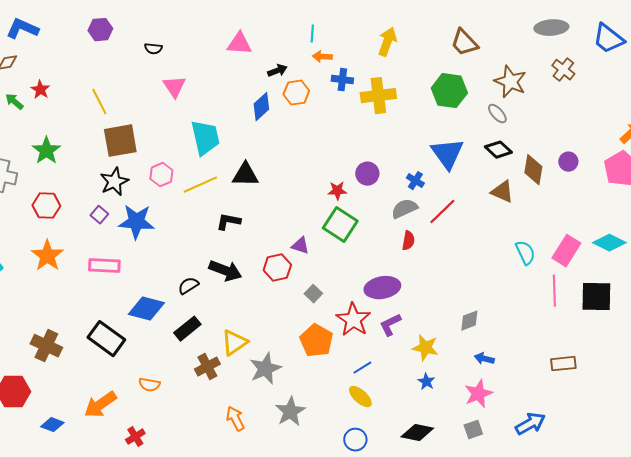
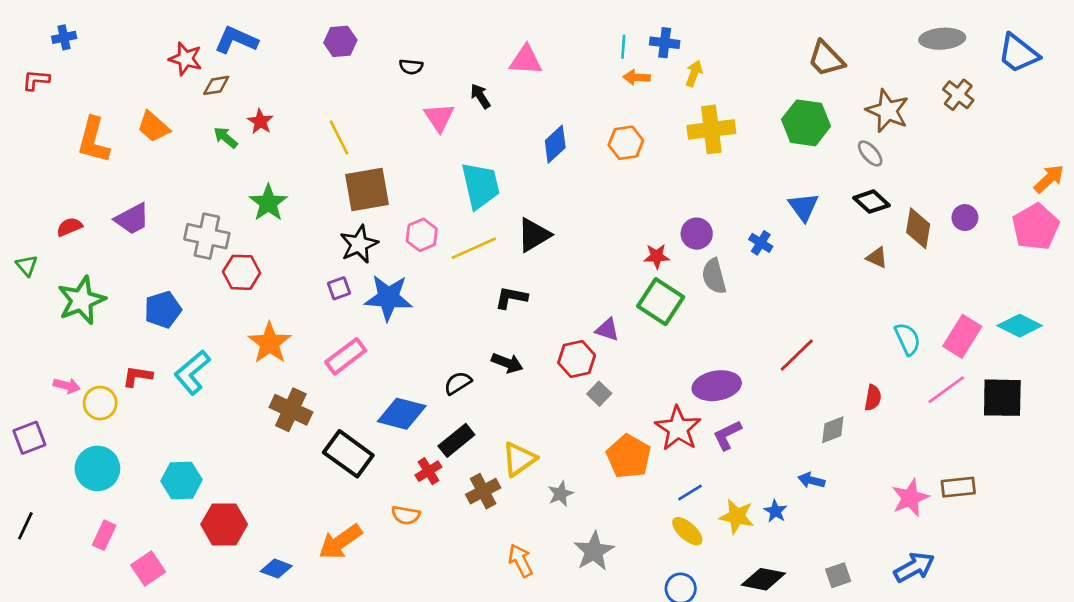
yellow arrow: (387, 42) -> (694, 73), moved, size x0.7
black arrow: (277, 71) -> (480, 96), moved, turned -102
blue cross: (342, 80) -> (665, 43), moved
orange hexagon: (296, 93) -> (626, 143), moved
blue triangle: (447, 154) -> (803, 207), size x0.7
black triangle: (245, 175) -> (534, 235), turned -32
brown triangle: (502, 192) -> (877, 258), size x0.7
red hexagon: (46, 206) -> (242, 272), moved
gray semicircle: (404, 209) -> (714, 276), moved, turned -80
red line: (442, 212) -> (797, 355), moved
purple square: (99, 215) -> (339, 288), turned 30
red semicircle: (408, 241) -> (873, 398), moved
pink rectangle: (104, 266) -> (346, 356), turned -40
black arrow: (225, 271) -> (507, 363), size x0.7
pink line: (554, 291) -> (946, 390), turned 56
gray square: (313, 294) -> (599, 394), moved
brown cross: (46, 346) -> (291, 410), moved
yellow star: (425, 348) -> (737, 516), moved
blue arrow: (484, 359) -> (811, 480), moved
gray star: (265, 369) -> (561, 494), size x0.6
pink star: (478, 394) -> (910, 498), moved
red cross: (135, 437) -> (428, 471), moved

